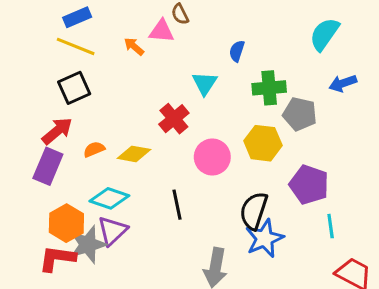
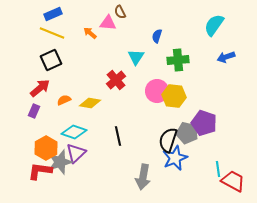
gray pentagon: (300, 114) -> (187, 133), moved
pink circle: (212, 157) -> (157, 91), moved
purple rectangle: (48, 166) -> (34, 111), size x0.6
cyan line: (331, 226) -> (218, 169), moved

